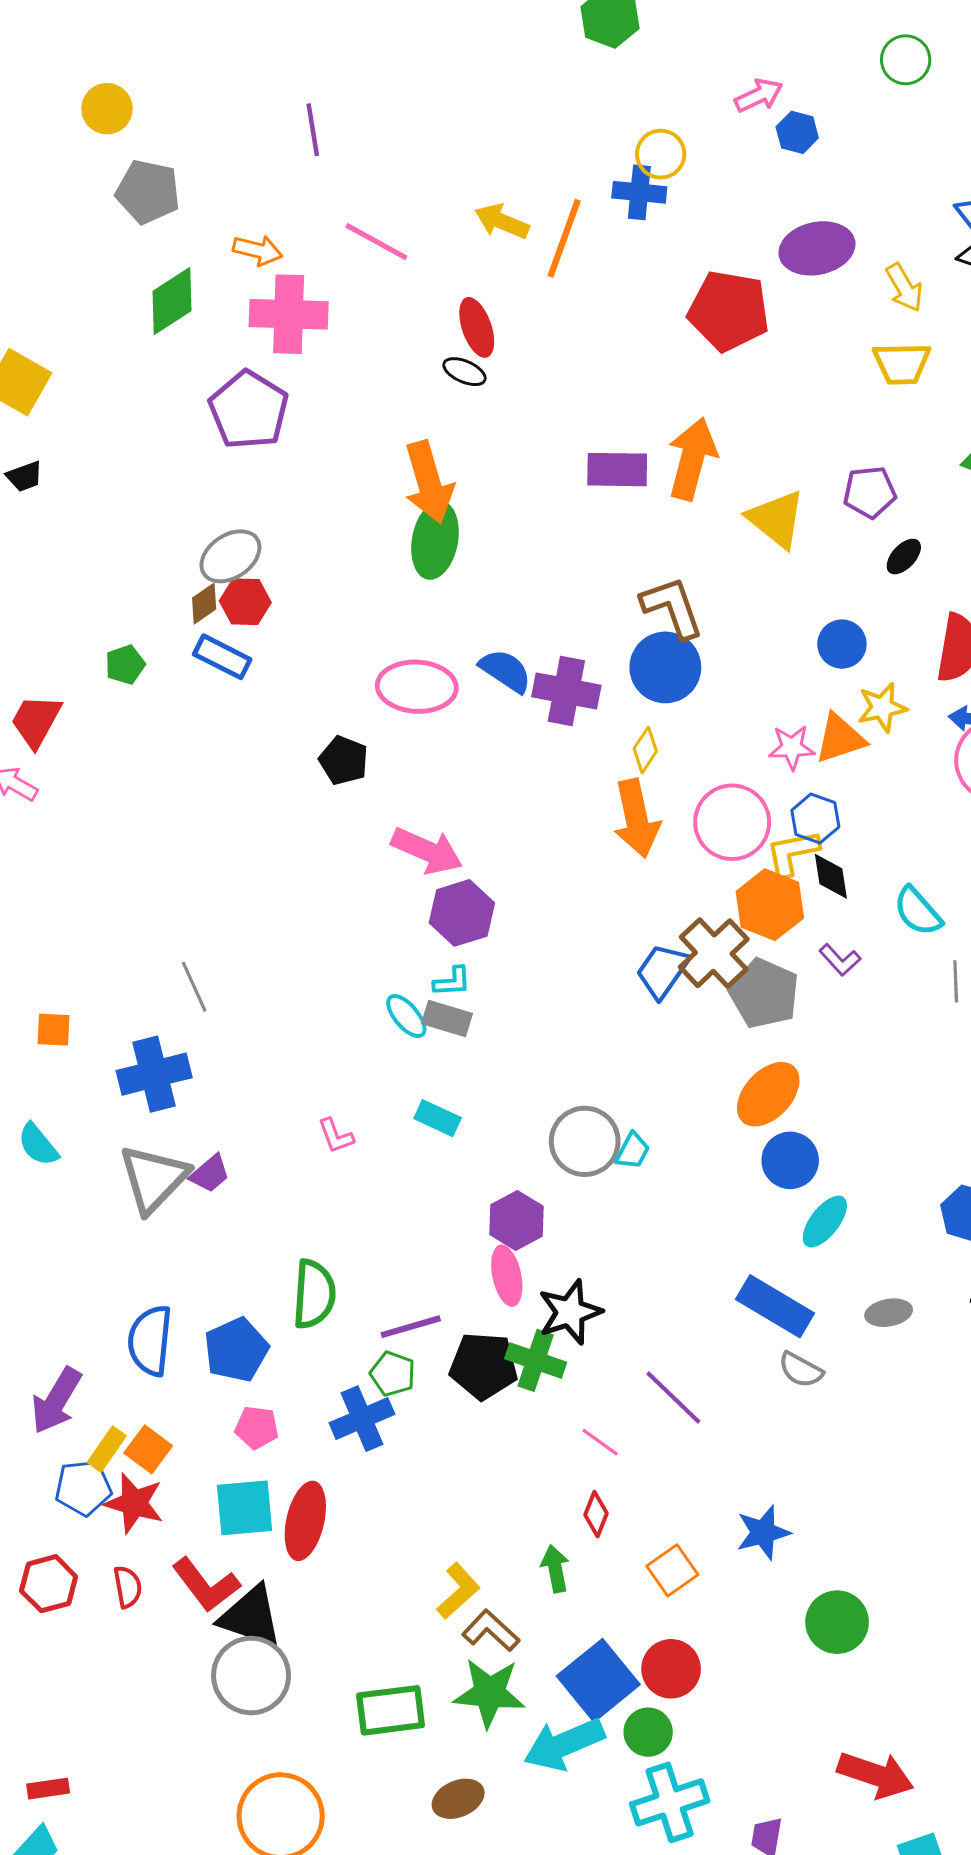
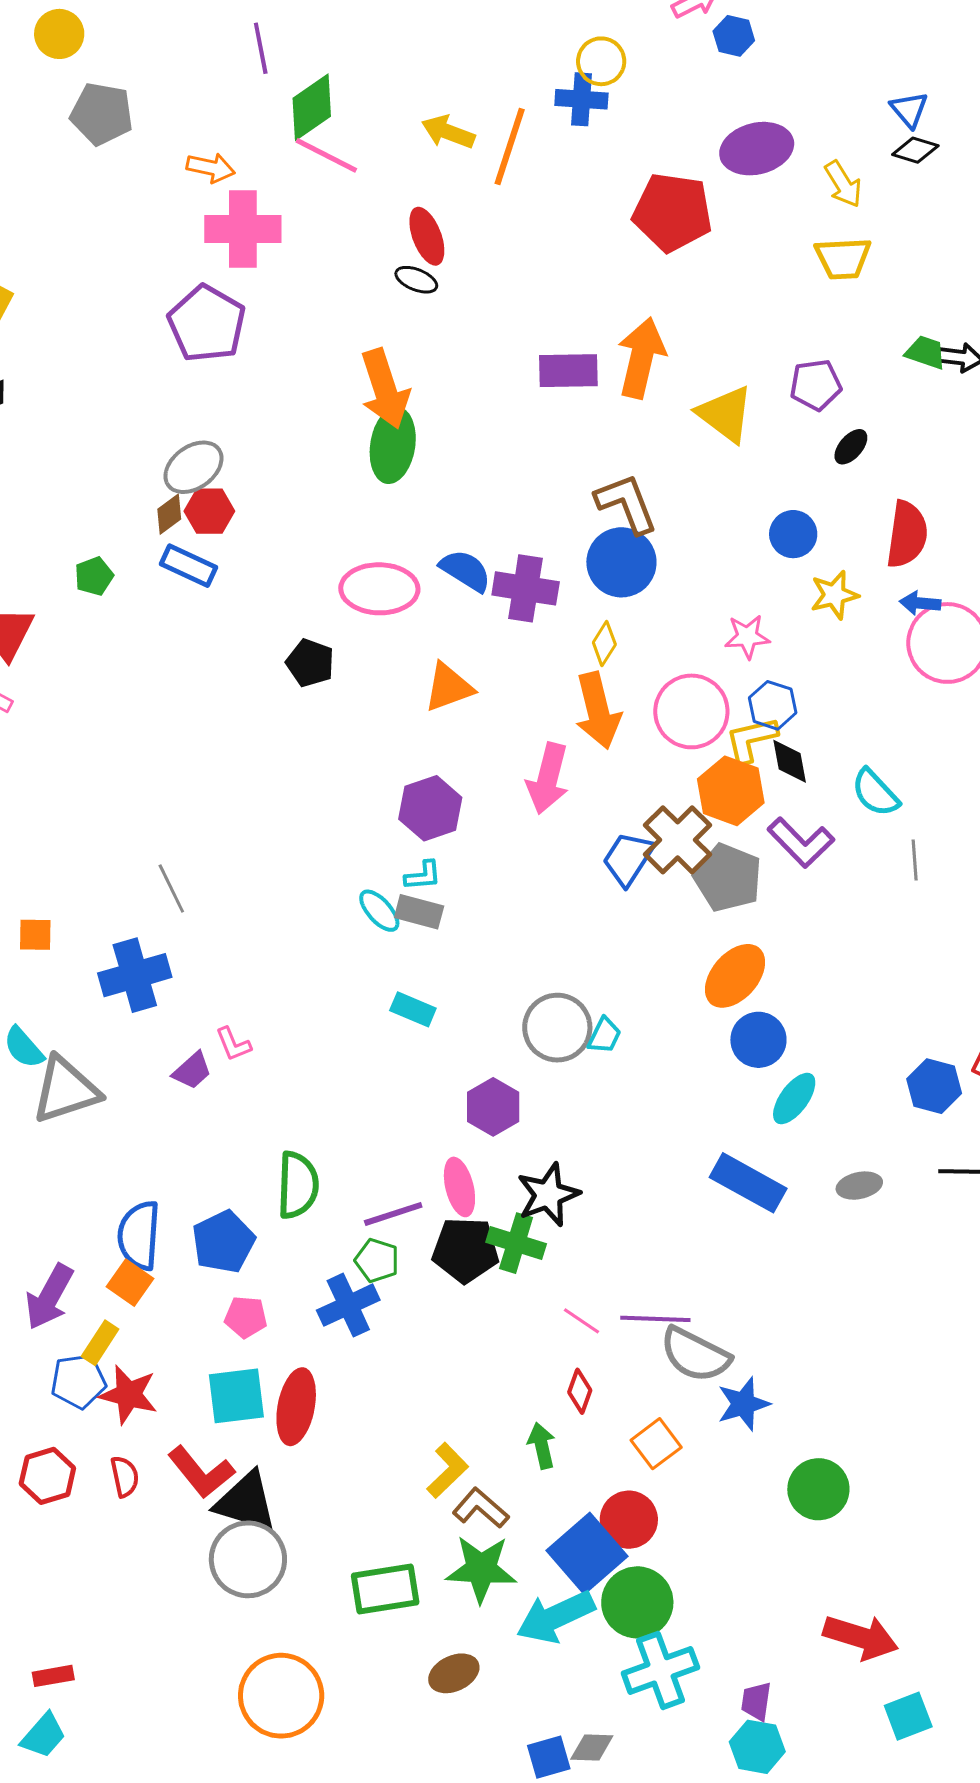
green diamond: (172, 301) -> (312, 107), moved
orange triangle: (840, 738) -> (449, 687), moved
pink arrow: (427, 851) -> (548, 778), moved, turned 82
purple L-shape: (840, 960) -> (801, 842), size x1.6
pink L-shape: (336, 1136) -> (233, 1044), moved
gray triangle: (154, 1179) -> (66, 1090), moved, turned 30
pink ellipse: (507, 1276) -> (459, 1187), moved
gray semicircle: (801, 1370) -> (695, 1355), moved, size x1.6
purple line: (673, 1397) -> (655, 1319), moved, turned -40
orange square: (148, 1449) -> (130, 1283), moved
red circle: (671, 1669) -> (629, 1520), moved
green circle: (648, 1732) -> (637, 1602), size x1.5

